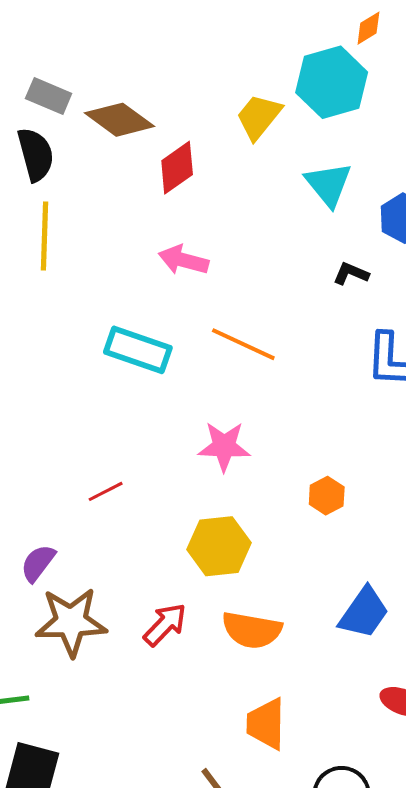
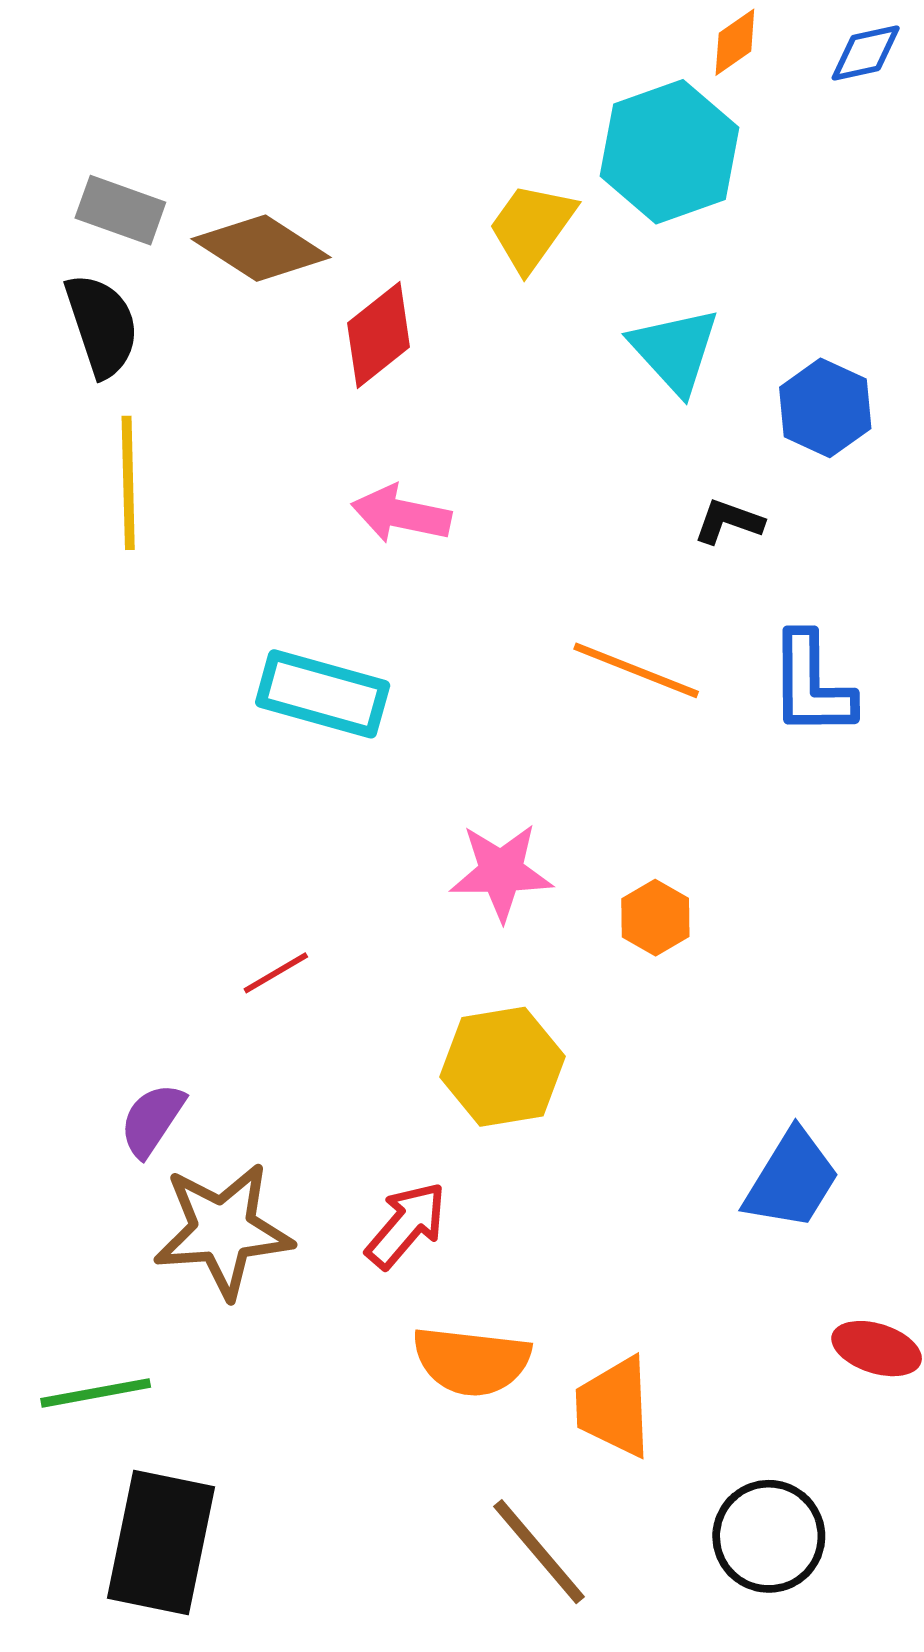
orange line: (243, 344) -> (636, 670), moved
orange hexagon: (327, 496) -> (655, 918), moved
orange semicircle: (252, 630) -> (471, 1361), moved

